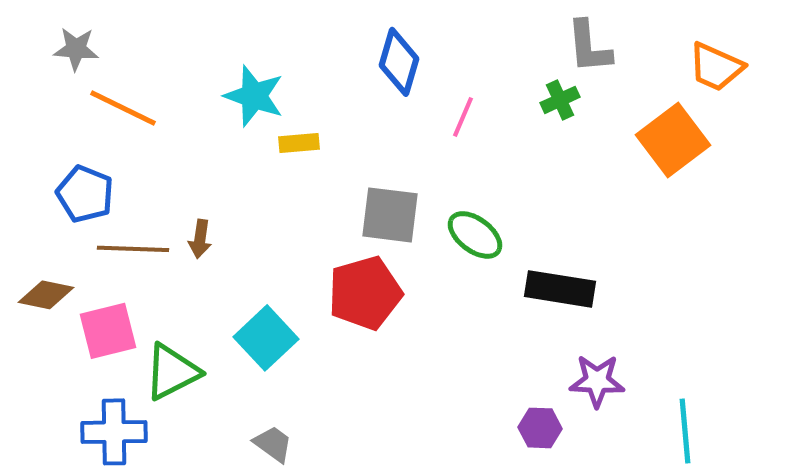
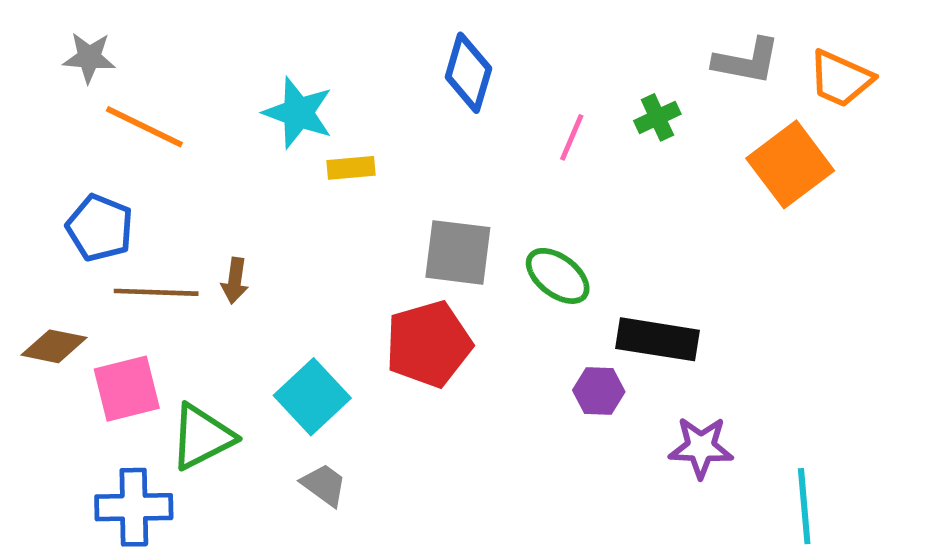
gray L-shape: (589, 47) -> (747, 61), moved, turned -74
pink line: (463, 117) -> (572, 137), moved
purple hexagon: (540, 428) -> (599, 391), moved
gray trapezoid: (273, 444) -> (324, 485), moved

